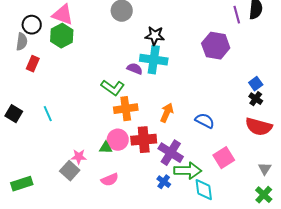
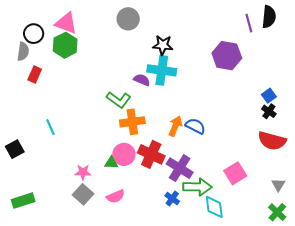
black square: (14, 114) -> (15, 149), moved, turned 30
blue semicircle: (205, 121) -> (195, 126), moved
red cross: (144, 140) -> (151, 154), turned 30
gray square: (70, 171) -> (83, 194), moved

